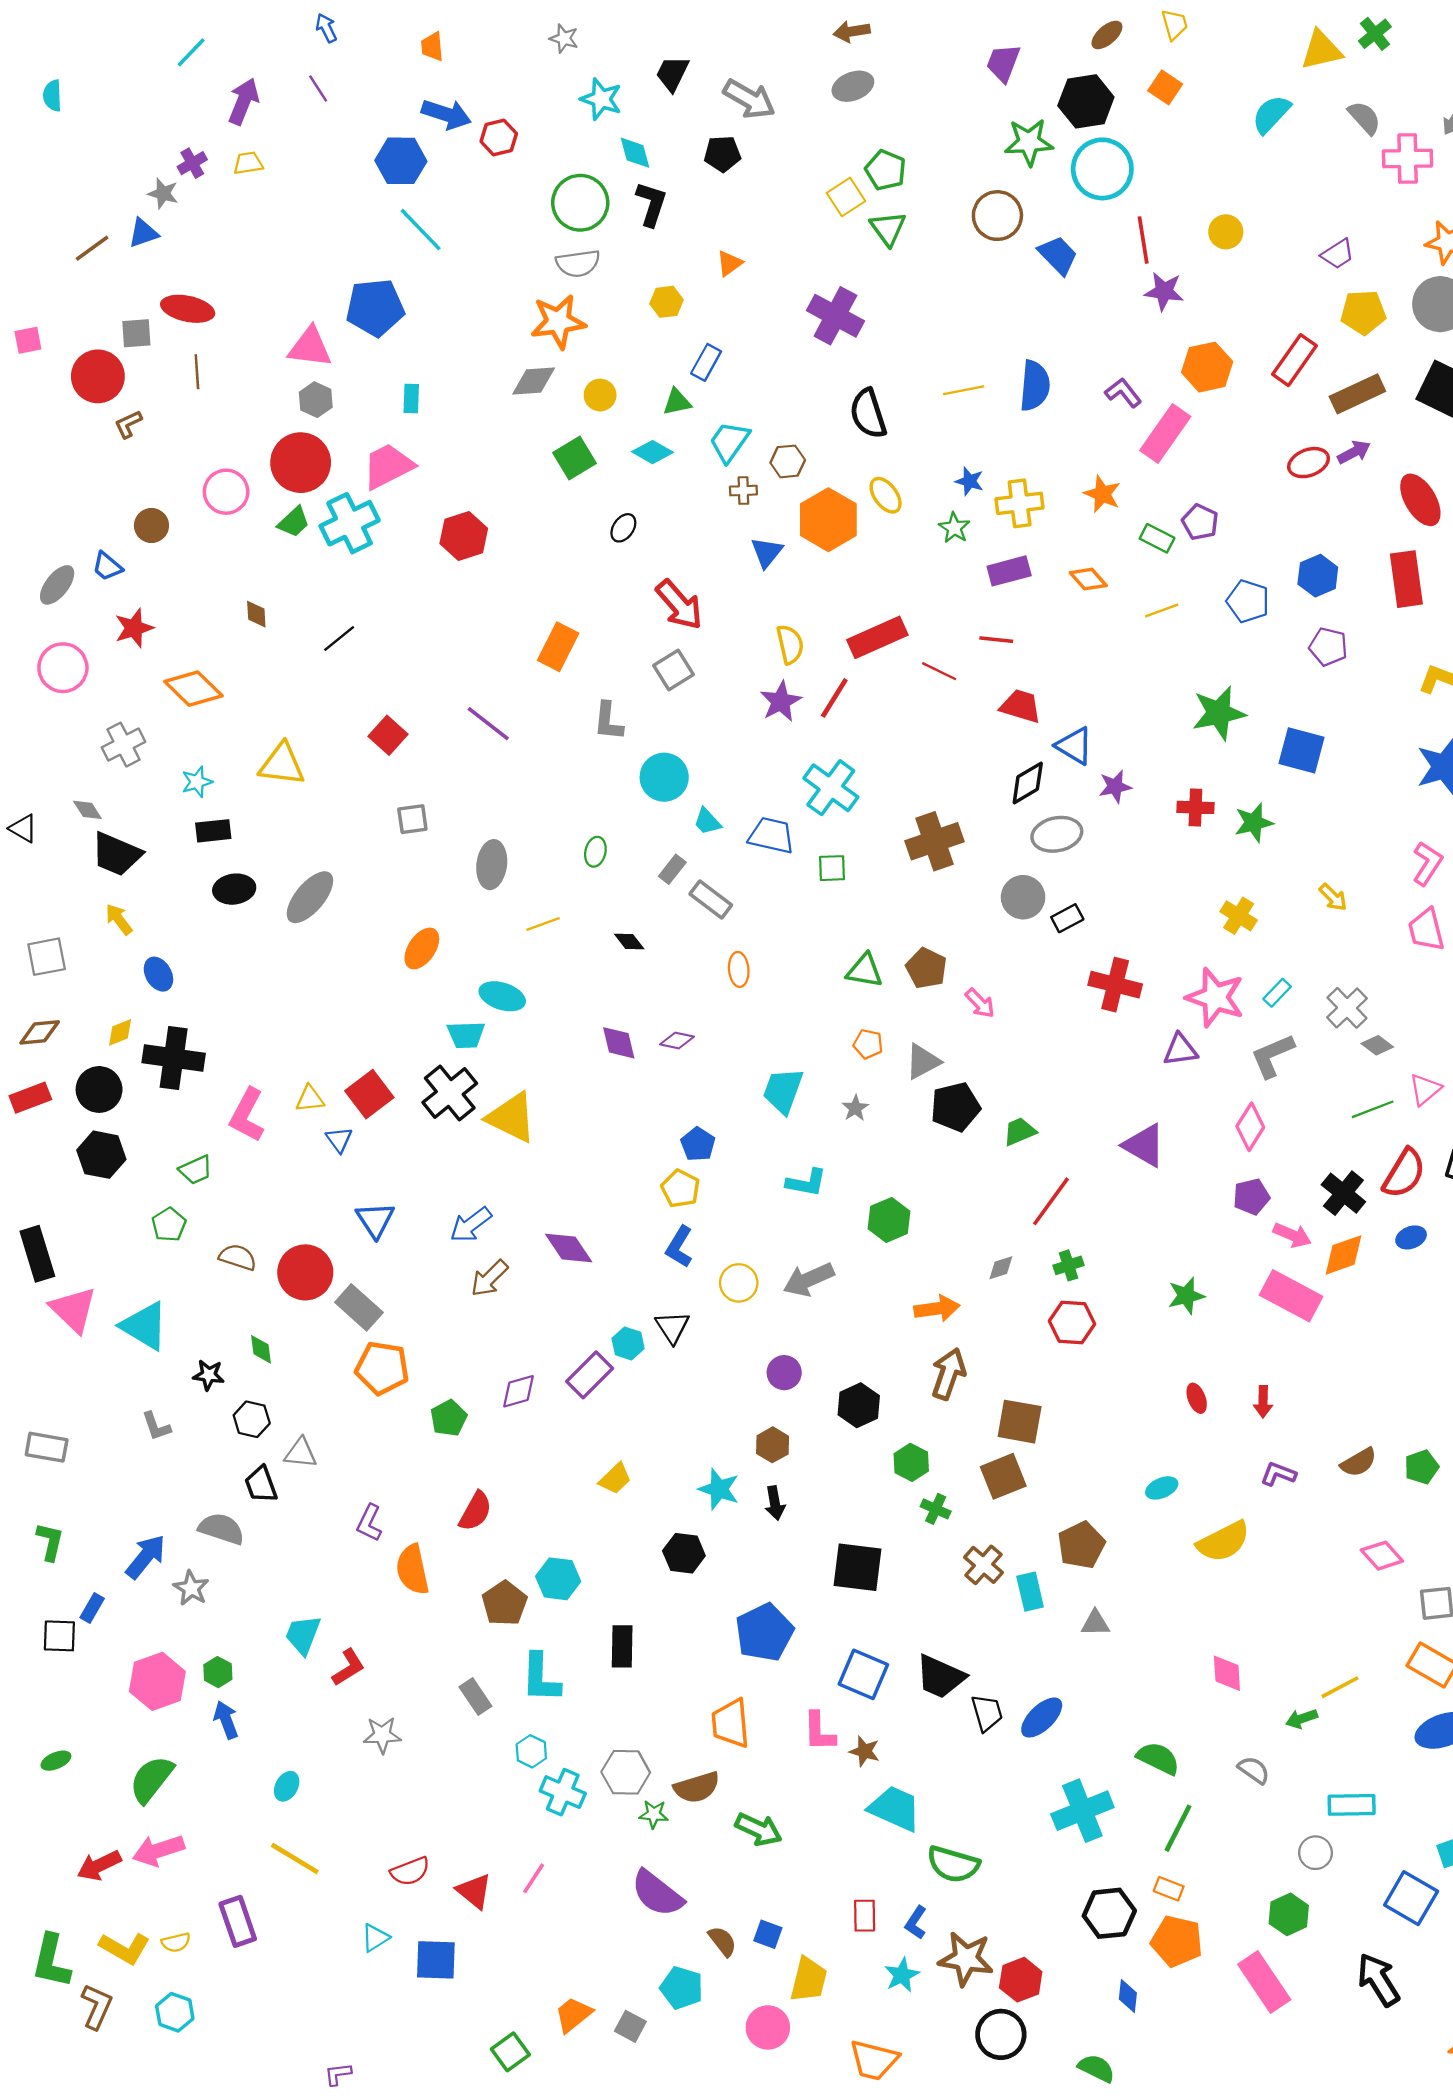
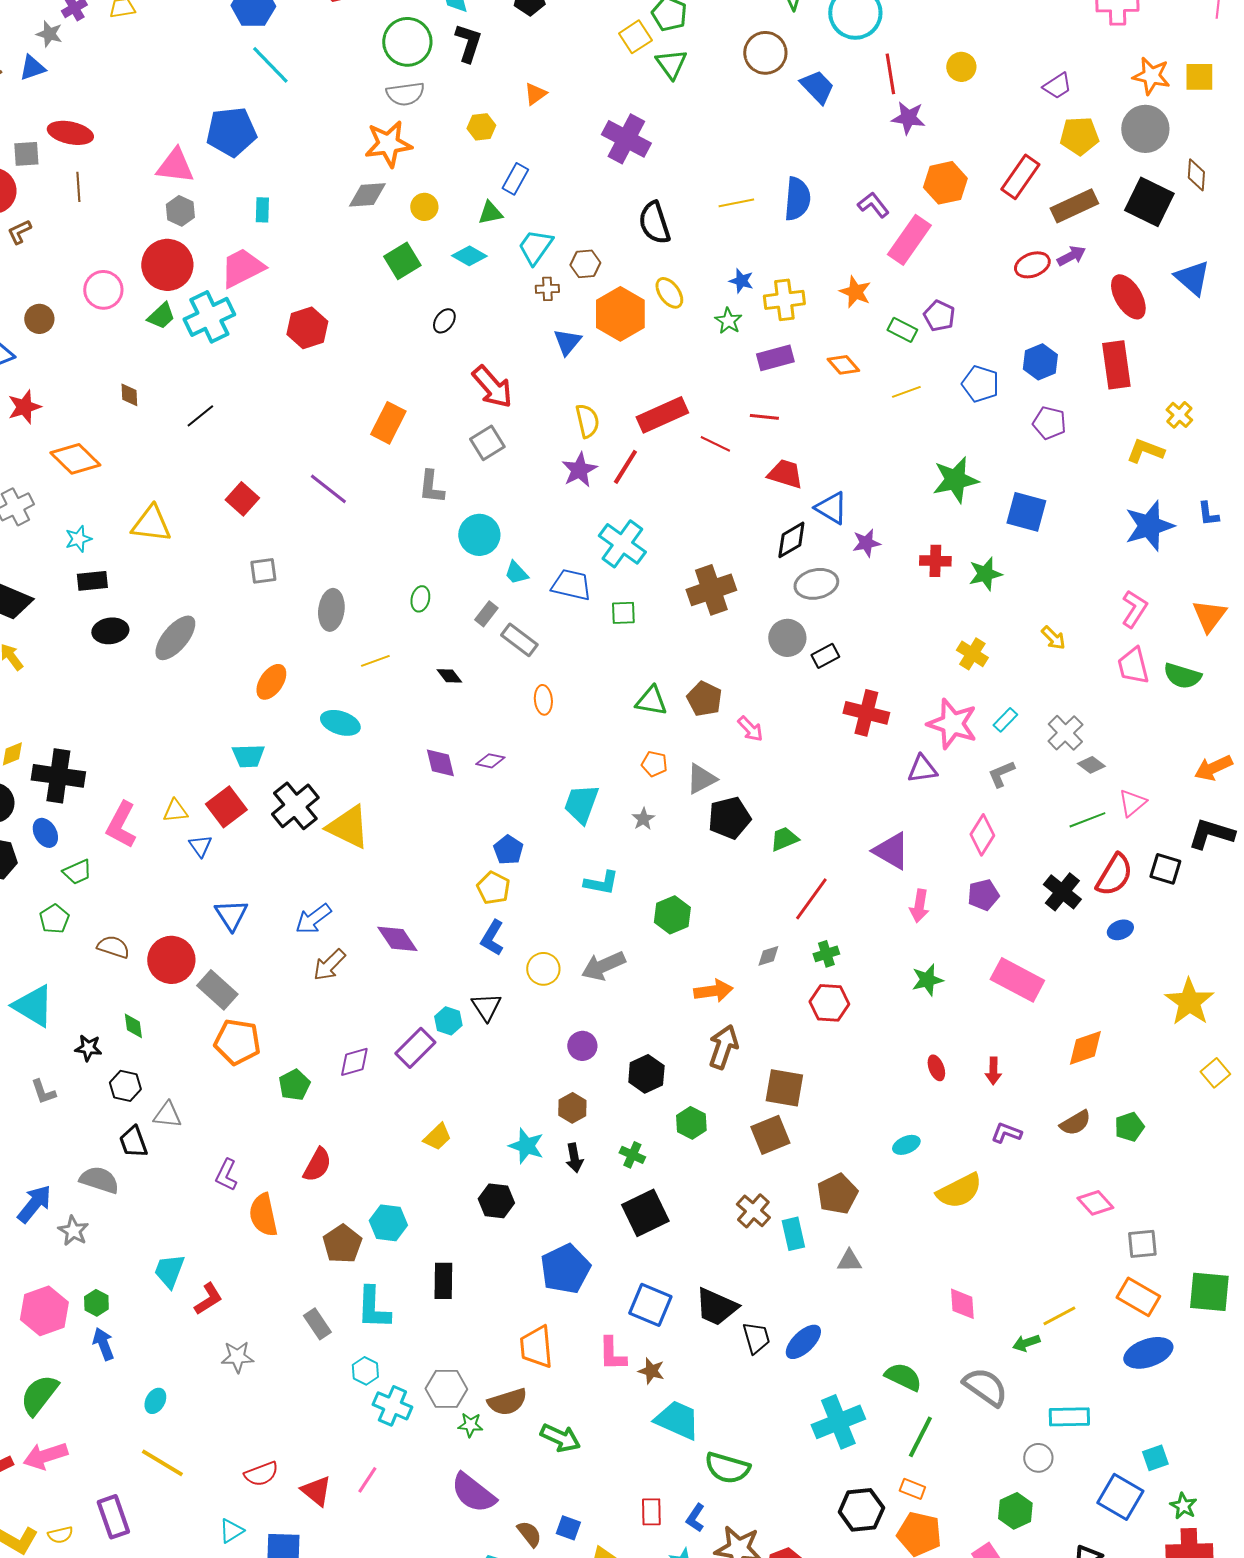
blue ellipse: (158, 974) -> (45, 833), moved
cyan trapezoid: (466, 1035) -> (248, 756), moved
gray L-shape: (1272, 1056) -> (1001, 774), size x0.7
pink arrow: (1292, 1235) -> (919, 906), moved, turned 76
orange diamond: (1343, 1255) -> (1085, 1048), moved
green cross: (936, 1509) -> (632, 1155), moved
black square: (858, 1567) -> (645, 1213), turned -33
gray semicircle: (1254, 1770) -> (985, 1387), size x1.6

